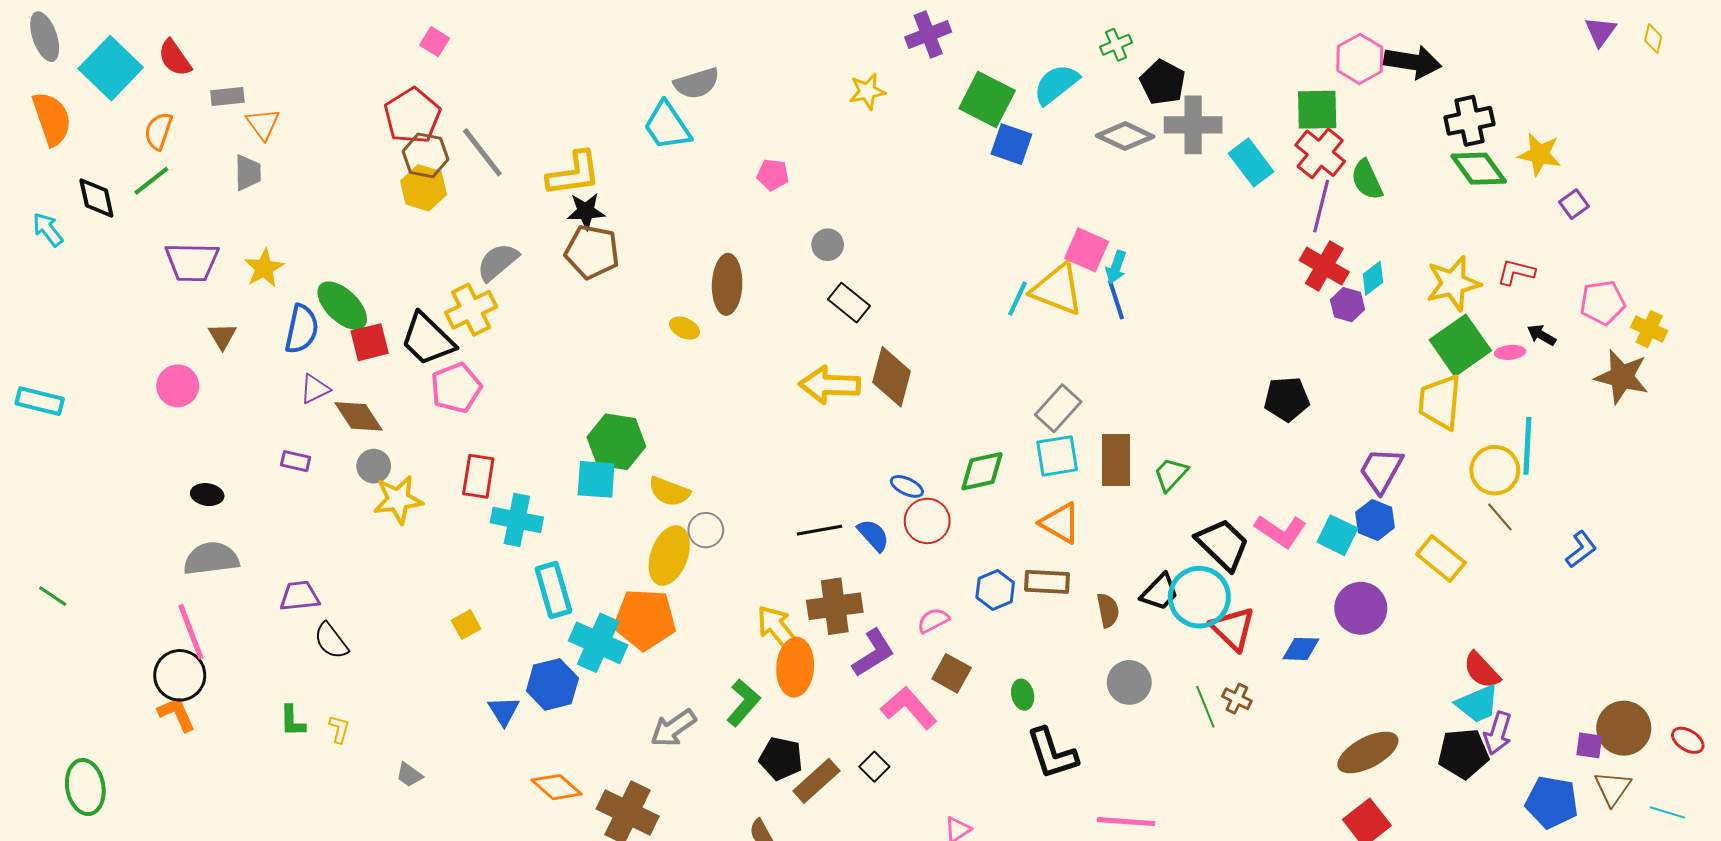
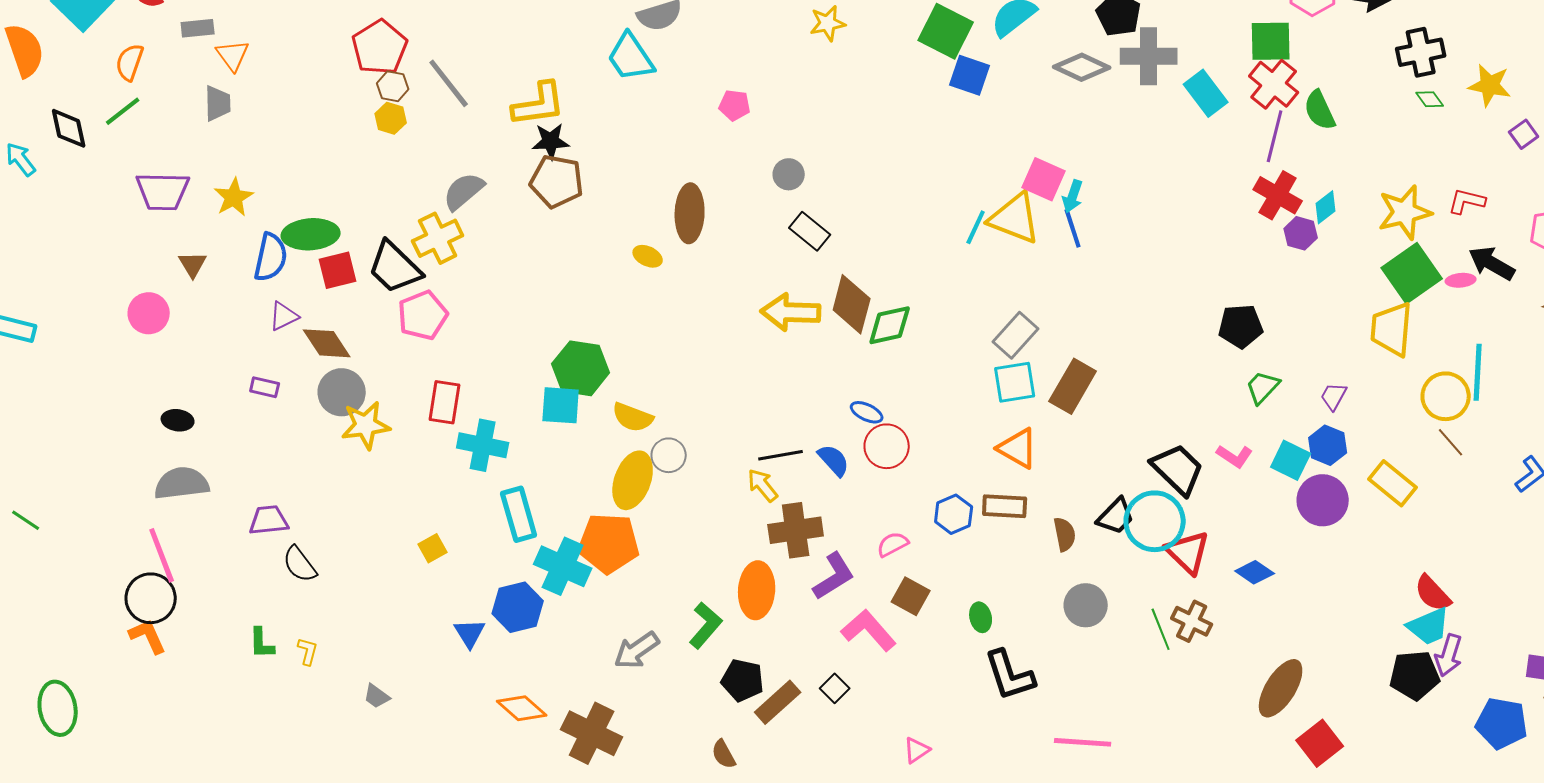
brown hexagon: (425, 155) -> (393, 86), size x0.7
green diamond: (1479, 169) -> (1430, 99), size x0.5
yellow hexagon: (423, 188) -> (391, 118), size x0.7
green ellipse: (342, 306) -> (311, 234), turned -48
black arrow: (1542, 335) -> (1492, 263), size x1.6
brown rectangle: (1116, 460) -> (1073, 386), turned 30
gray circle: (374, 466) -> (342, 392), size x1.4
purple trapezoid: (1381, 470) -> (1334, 396), size x0.6
green diamond: (982, 471) -> (890, 325), moved
green trapezoid: (1171, 474) -> (1263, 387), moved
pink L-shape: (1281, 531) -> (1235, 456), size x0.7
purple circle: (1361, 608) -> (1323, 500), moved
yellow arrow: (778, 629) -> (763, 485), moved, size x0.7
blue diamond: (1301, 649) -> (1255, 572), turned 33
brown cross: (1237, 699) -> (1192, 621), size x1.4
brown ellipse: (1368, 752) -> (1281, 688), moved, turned -30

